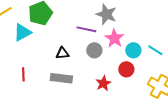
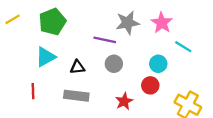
gray star: (106, 14) -> (128, 23), turned -30
cyan triangle: (22, 32) -> (46, 57), moved
pink star: (114, 38) -> (162, 23), moved
cyan line: (155, 50) -> (183, 47), moved

